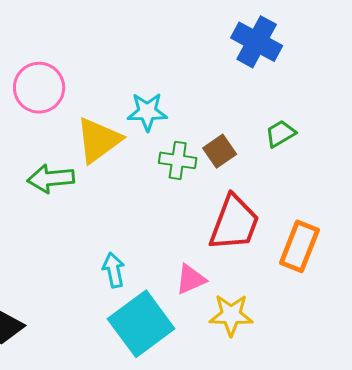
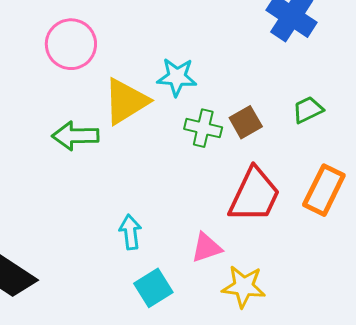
orange rectangle: (299, 246) -> (324, 190), moved
cyan square: (141, 324) -> (153, 288), size x0.6

